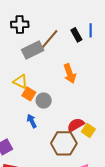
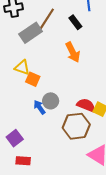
black rectangle: (76, 35) -> (75, 22), moved
gray circle: (44, 101) -> (51, 101), moved
red semicircle: (76, 125) -> (86, 105), turned 60

